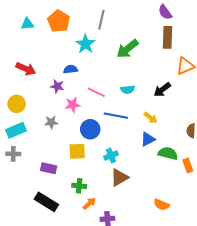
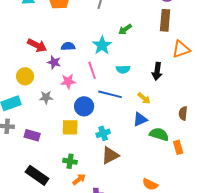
cyan star: (85, 44) -> (102, 45), moved
green arrow: (127, 49) -> (125, 29), size x0.6
red arrow: (26, 69) -> (37, 45), moved
black arrow: (162, 90) -> (157, 71), turned -48
pink line: (96, 92) -> (92, 70), turned 42
yellow circle: (17, 104) -> (25, 76), moved
purple rectangle: (49, 168) -> (32, 135), moved

